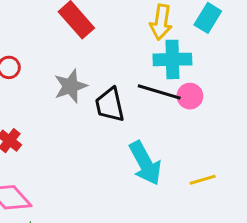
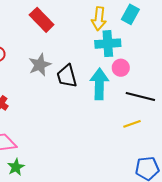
black line: (159, 92) -> (140, 97), moved
cyan arrow: (145, 163) -> (99, 84), moved, turned -148

